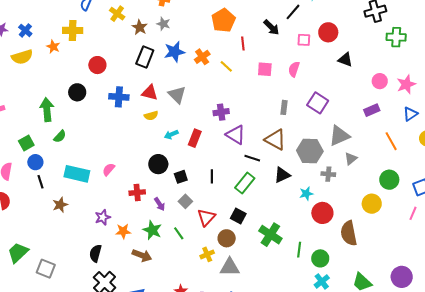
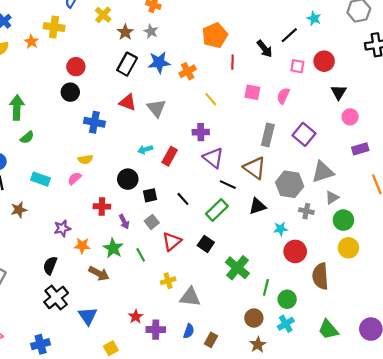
black triangle: (345, 60) -> (339, 92), turned 35
yellow line: (226, 66) -> (211, 99), moved
pink circle: (380, 81) -> (350, 117), moved
black circle: (77, 92) -> (70, 92), moved
blue cross: (119, 97) -> (94, 122), moved
gray rectangle: (284, 107) -> (268, 135), size x1.5
yellow semicircle: (151, 116) -> (85, 159), moved
cyan rectangle: (77, 174) -> (40, 179), size x0.7
black line: (212, 176) -> (183, 199), turned -48
green circle: (389, 180) -> (343, 220), moved
brown circle: (227, 238) -> (254, 318), moved

